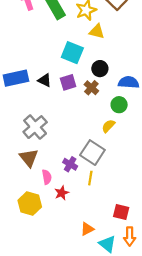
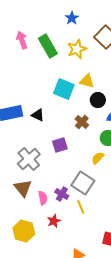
yellow triangle: (97, 31) -> (87, 81), moved
black circle: (100, 69) -> (98, 100), moved
purple square: (68, 82) -> (60, 145), moved
pink semicircle: (47, 177) -> (43, 198), moved
yellow line: (90, 178) -> (81, 207), turned -32

